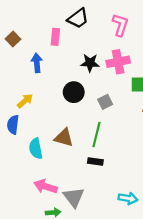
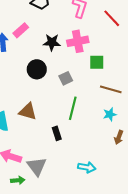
pink rectangle: (55, 37) -> (21, 30), moved, turned 42
green line: (96, 134) -> (73, 108), moved
black rectangle: (95, 162) -> (57, 133), turned 64

